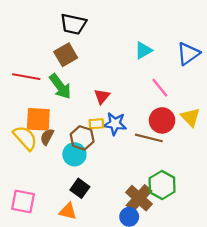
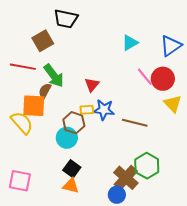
brown square: (66, 55) -> (43, 41), moved
red circle: (162, 120) -> (163, 79), moved
brown semicircle: (47, 137) -> (45, 91), moved
orange triangle: (68, 211) -> (71, 186), moved

